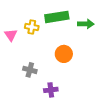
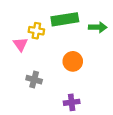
pink triangle: (11, 35) -> (20, 44), moved
purple cross: (51, 90) -> (72, 102), moved

